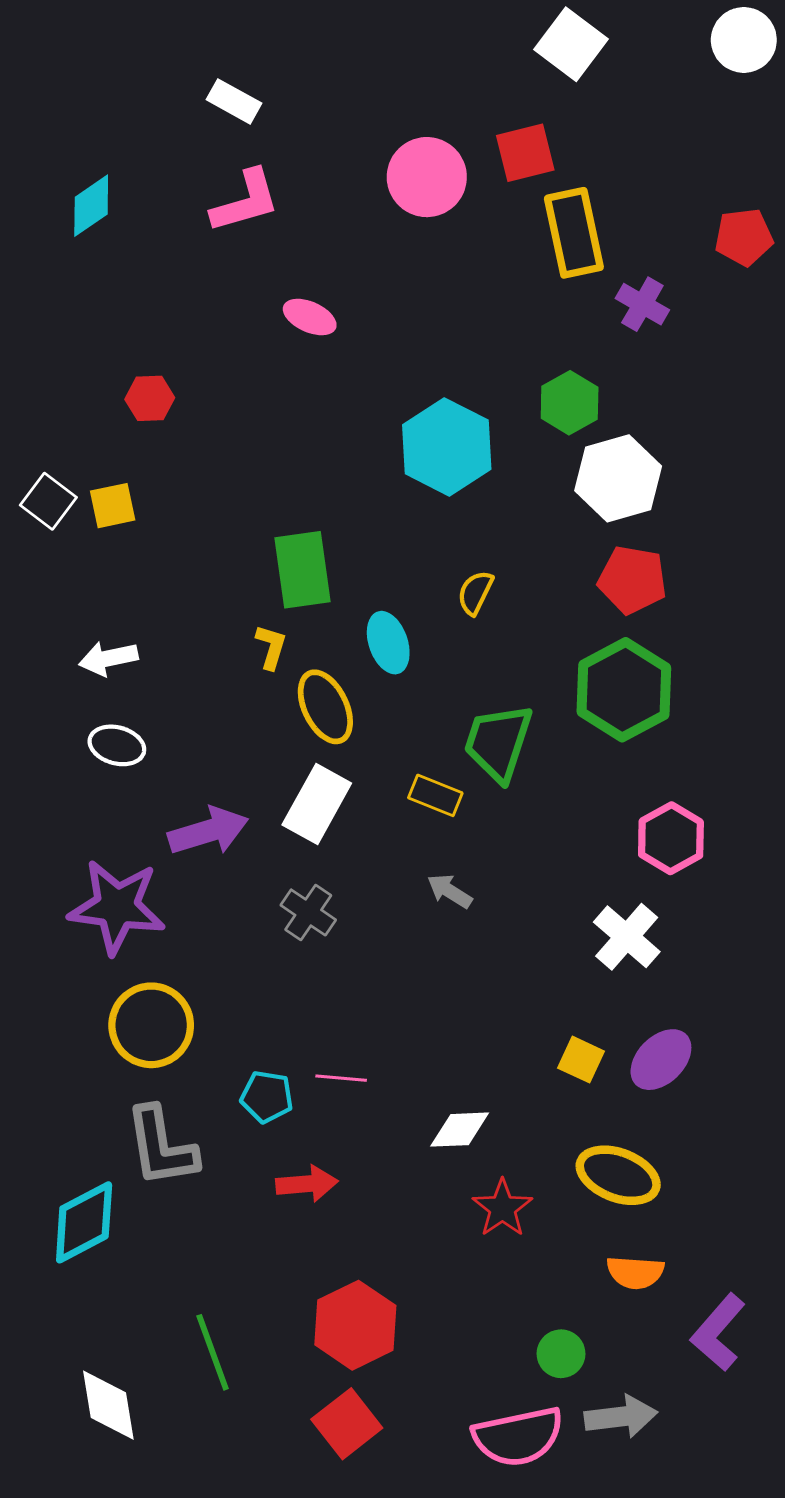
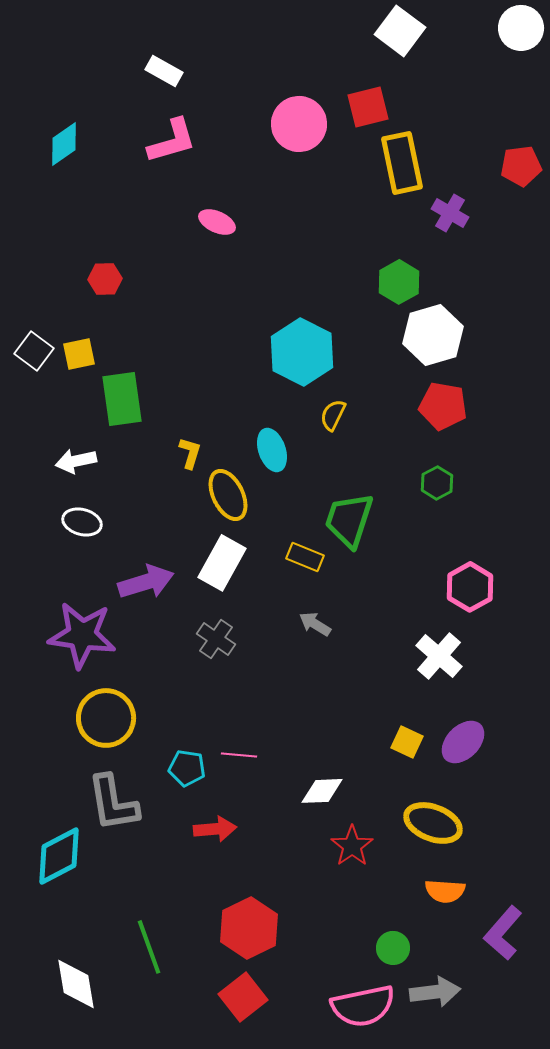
cyan hexagon: (447, 447) -> (302, 352), moved
green rectangle: (303, 570) -> (122, 399), moved
green hexagon: (624, 690) -> (437, 483), size x0.5

